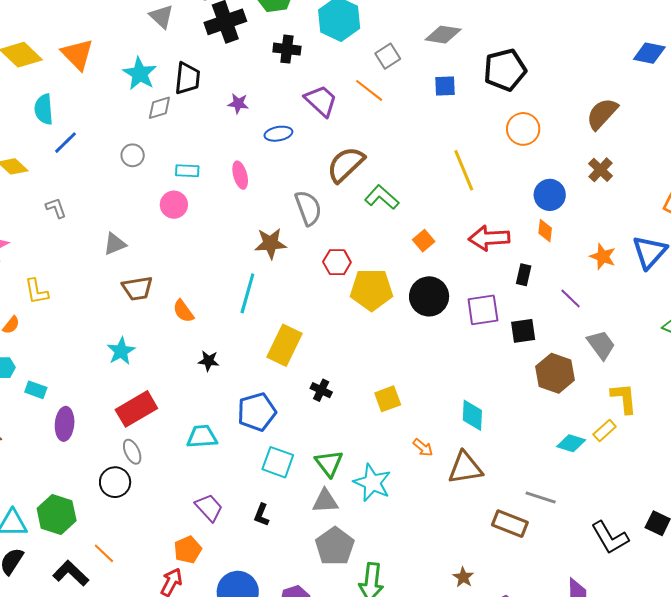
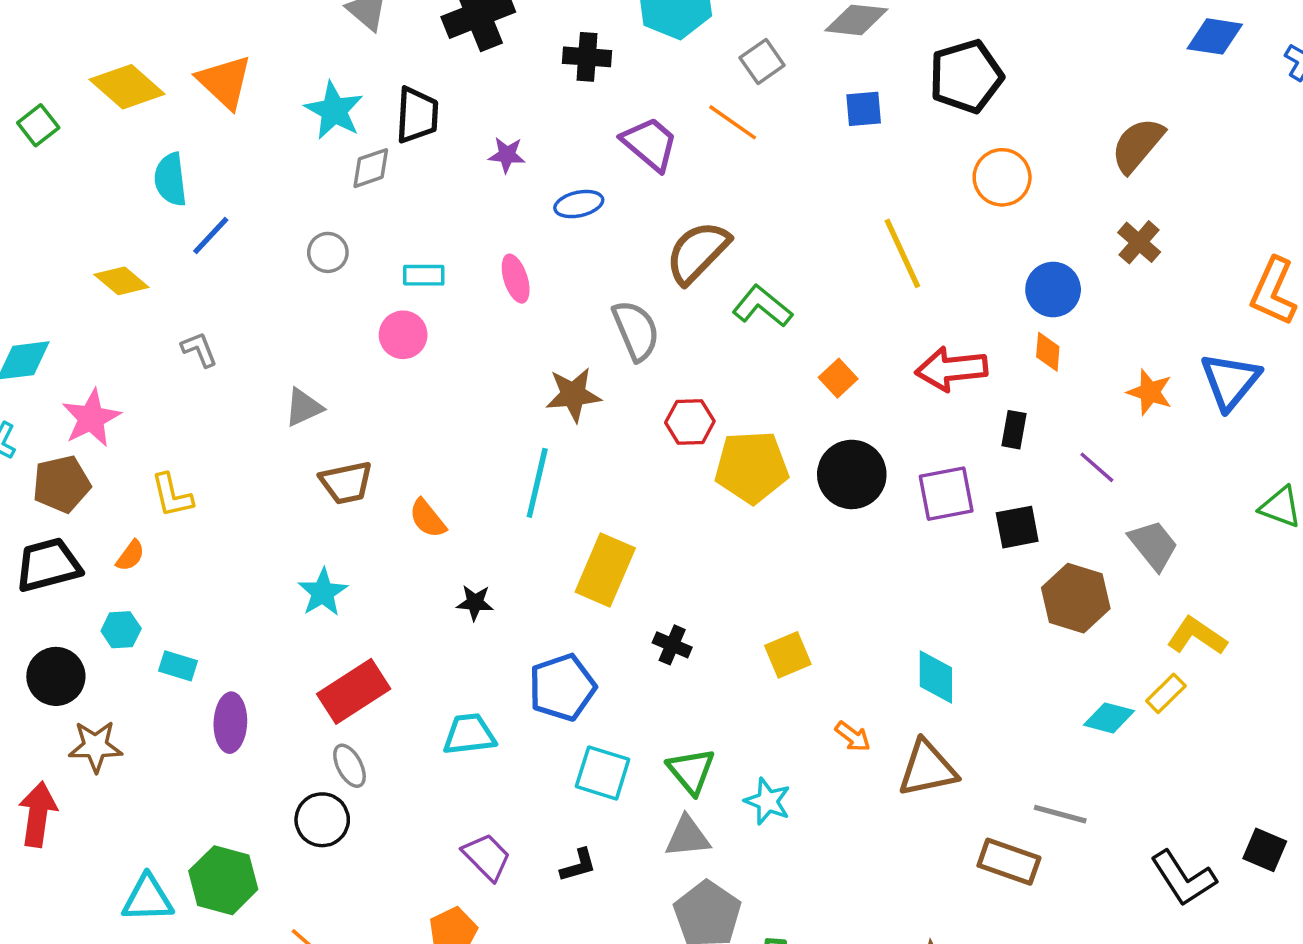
yellow L-shape: (624, 398) -> (1197, 636), turned -48
cyan star: (372, 483) -> (768, 801), size x0.7
black L-shape: (262, 515) -> (578, 865), turned -125

